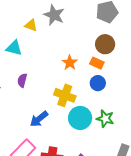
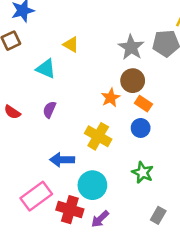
gray star: (54, 15) -> (131, 47), moved
brown circle: (105, 44) -> (133, 81), moved
cyan circle: (80, 118) -> (92, 185), moved
blue arrow: (39, 119) -> (62, 160), turned 30

